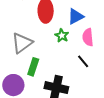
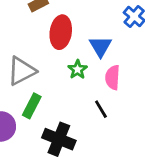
blue triangle: (76, 16) -> (100, 46), turned -42

